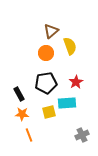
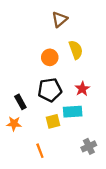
brown triangle: (51, 31) -> (60, 19), moved
orange star: (22, 114) -> (14, 124), moved
orange line: (29, 135) -> (40, 151), moved

